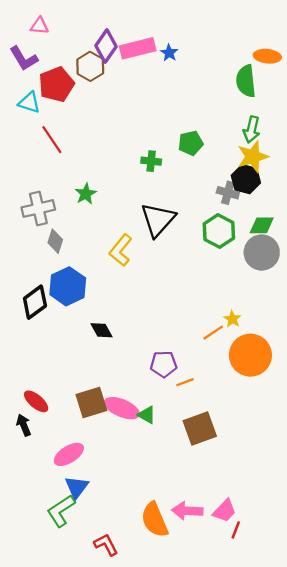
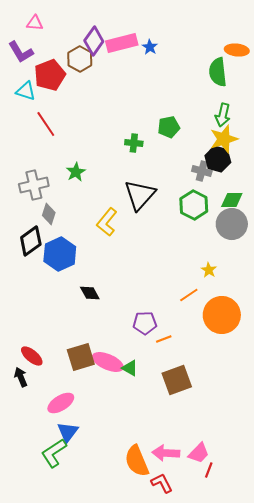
black diamond: (35, 302) -> (31, 241), moved
yellow star: (232, 319) -> (209, 270), moved
red L-shape: (106, 545) -> (162, 483), moved

